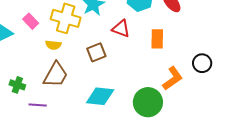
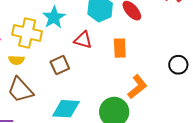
black circle: (202, 63) -> (178, 65), moved
brown trapezoid: (56, 75) -> (20, 90), turned 112

